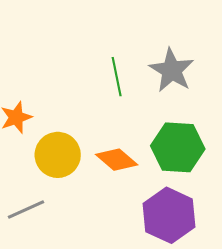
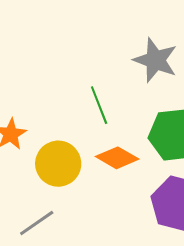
green line: (117, 77) -> (99, 105), moved

